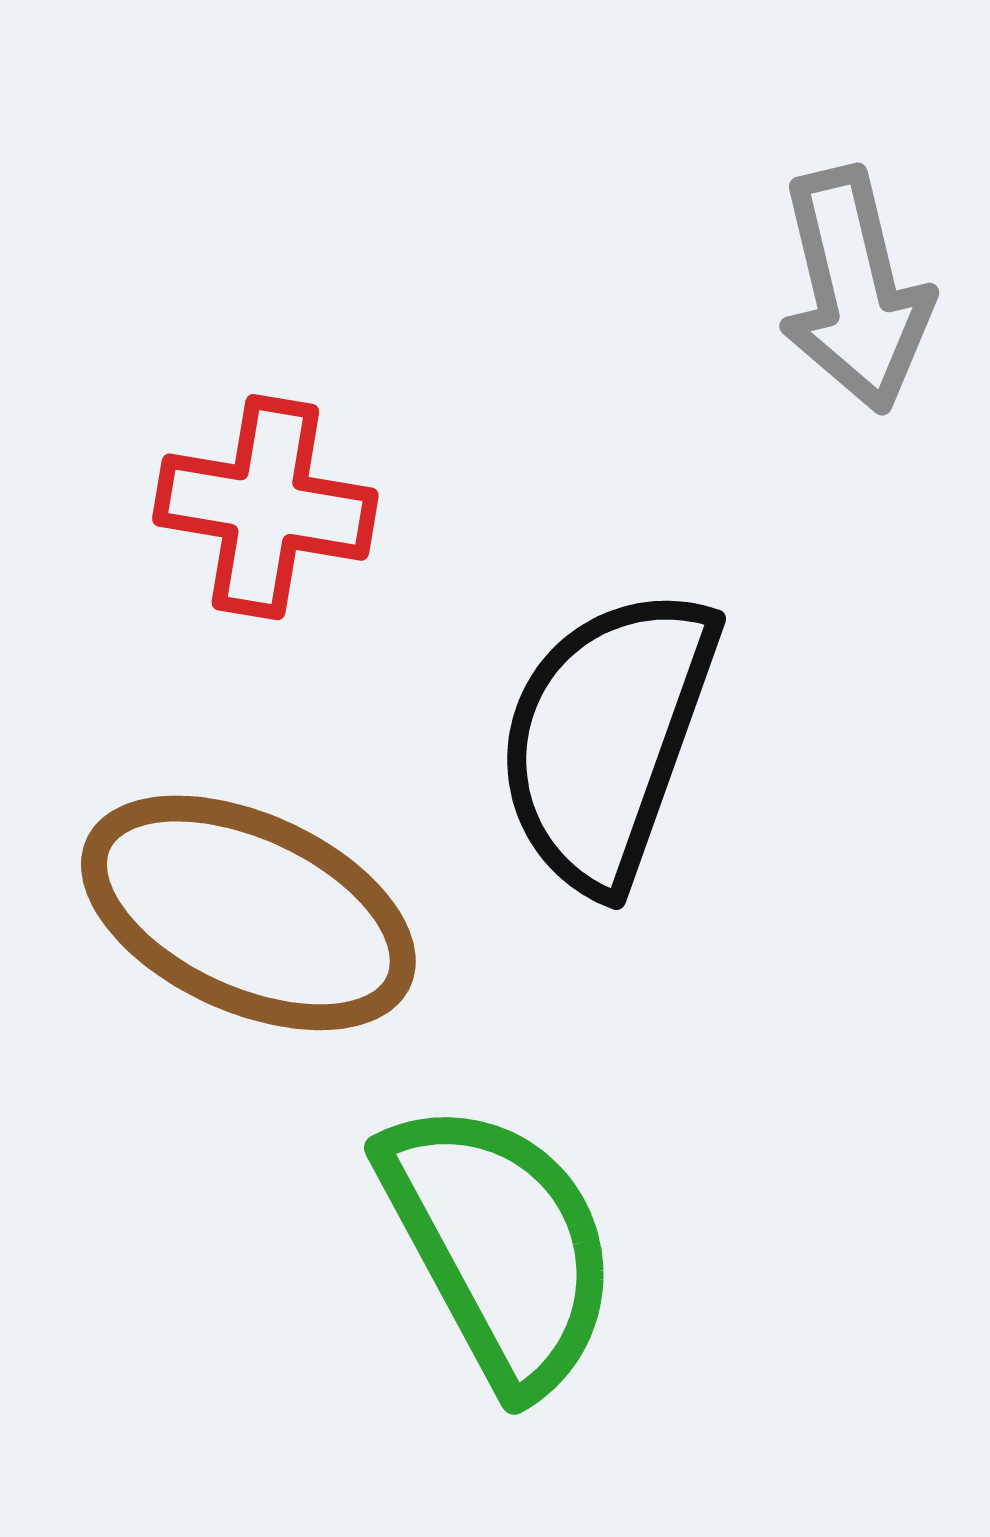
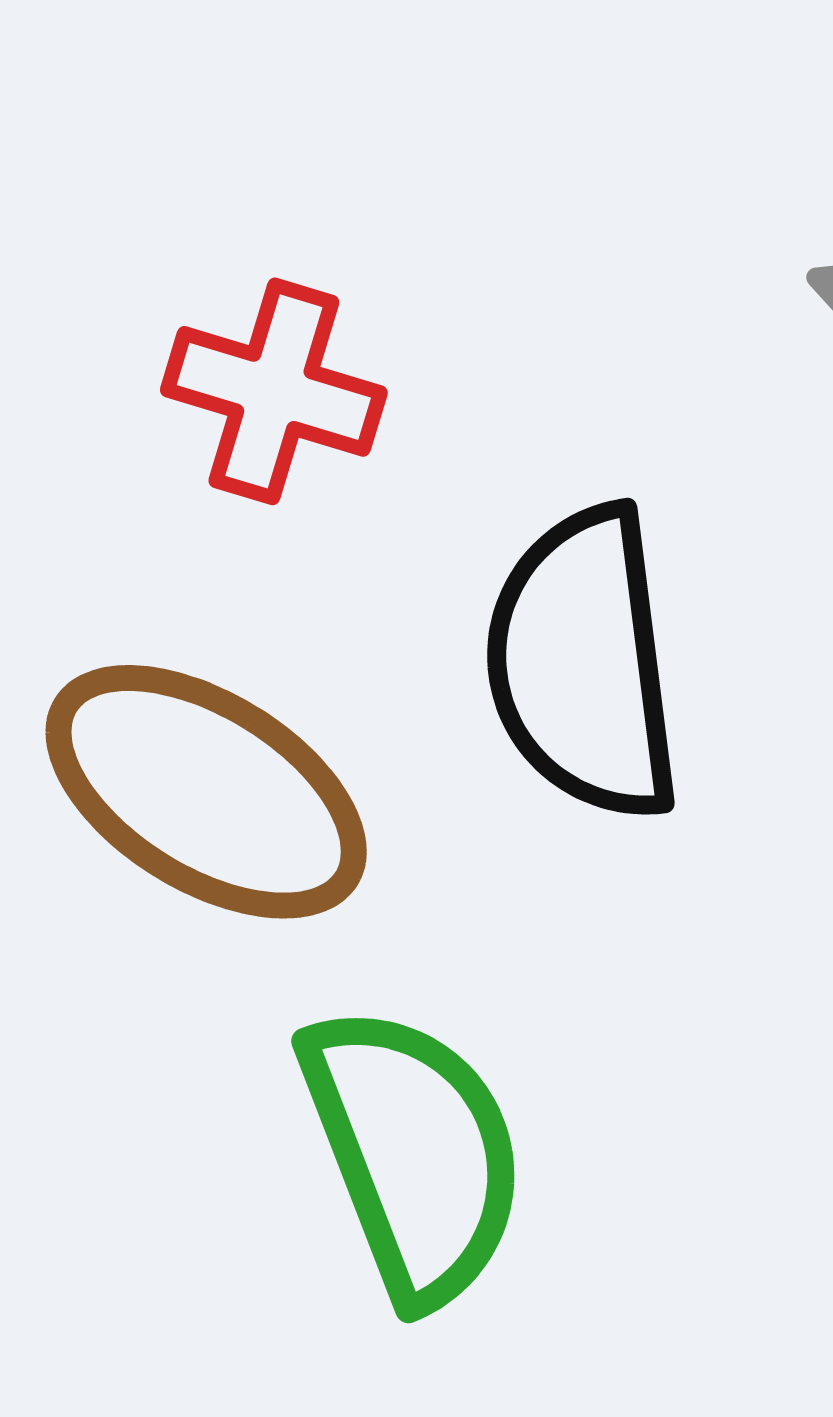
black semicircle: (607, 738) -> (583, 664), turned -34

